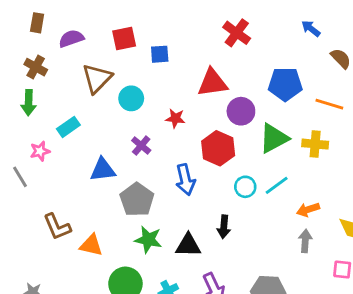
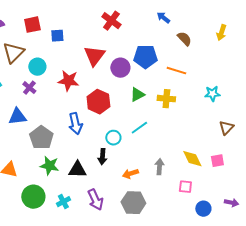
red triangle: (212, 83) -> (94, 56), turned -45
purple circle: (241, 111) -> (120, 68), moved
red star: (175, 118) -> (68, 81), size x1.5
green triangle: (274, 138) -> (137, 95), size x0.7
purple cross: (141, 145) -> (29, 88), moved
cyan circle: (245, 187) -> (113, 138), moved
orange arrow: (308, 210) -> (130, 174), moved

